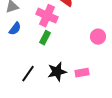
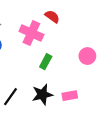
green rectangle: (45, 38) -> (46, 62), moved

